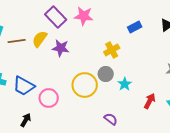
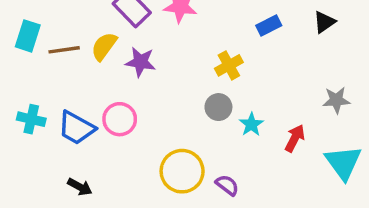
yellow circle: (85, 85) -> (182, 171), moved
pink circle: (49, 98) -> (120, 119), moved
red arrow: (150, 101) -> (295, 138), moved
black arrow: (26, 120) -> (80, 187), turned 88

